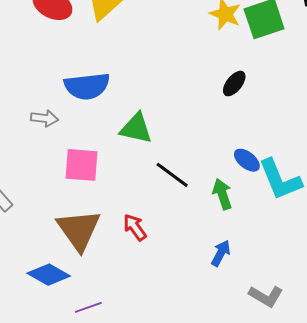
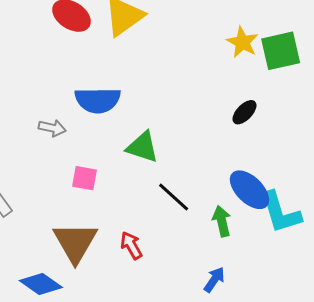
blue ellipse: (247, 160) -> (249, 190), size x1.6
pink square: (82, 165) -> (84, 178), size x0.7

